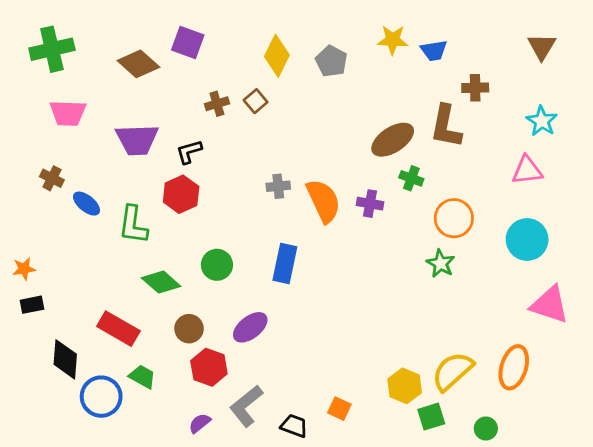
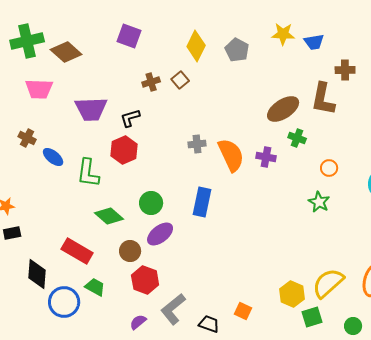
brown diamond: (138, 64) -> (66, 52), moved
orange circle: (454, 218) -> (329, 168), size x0.6
purple ellipse: (250, 327) -> (160, 234), moved

